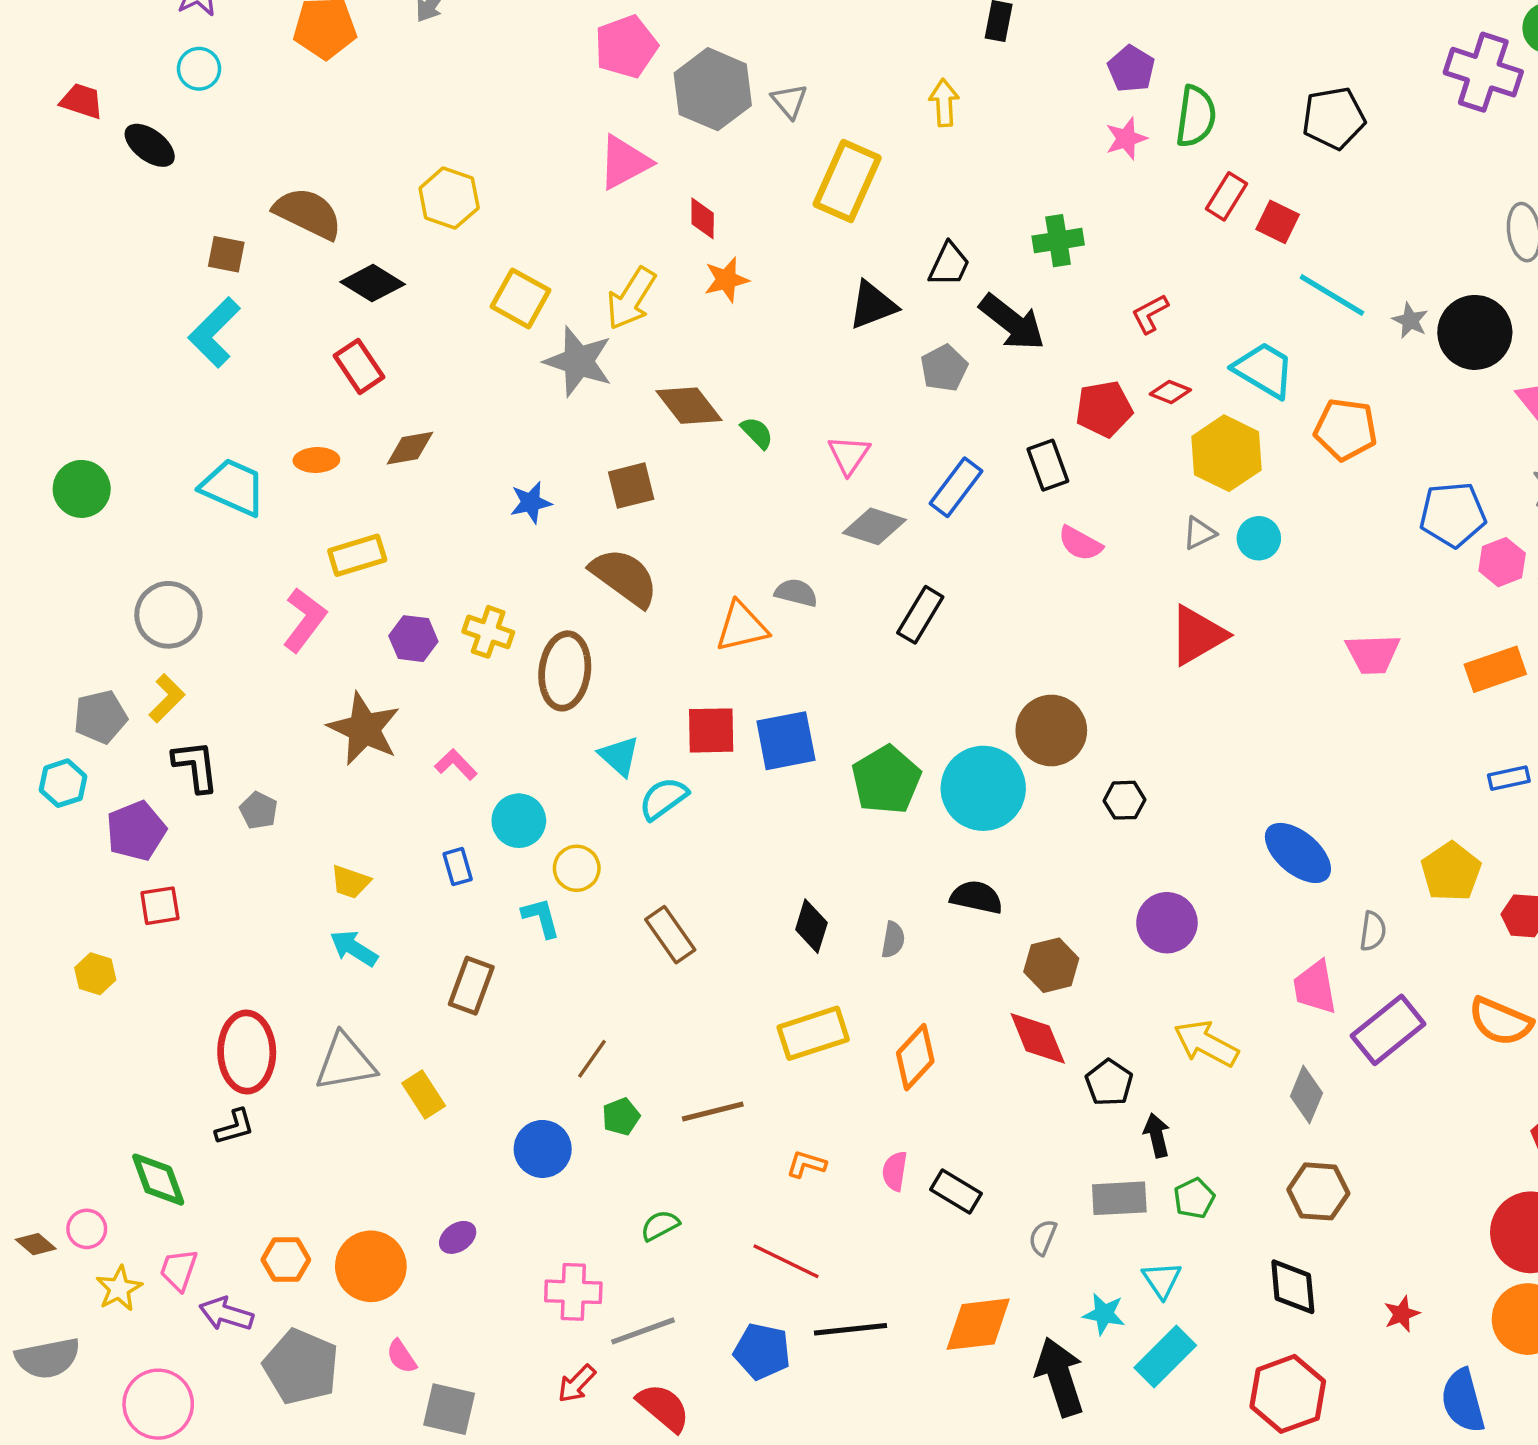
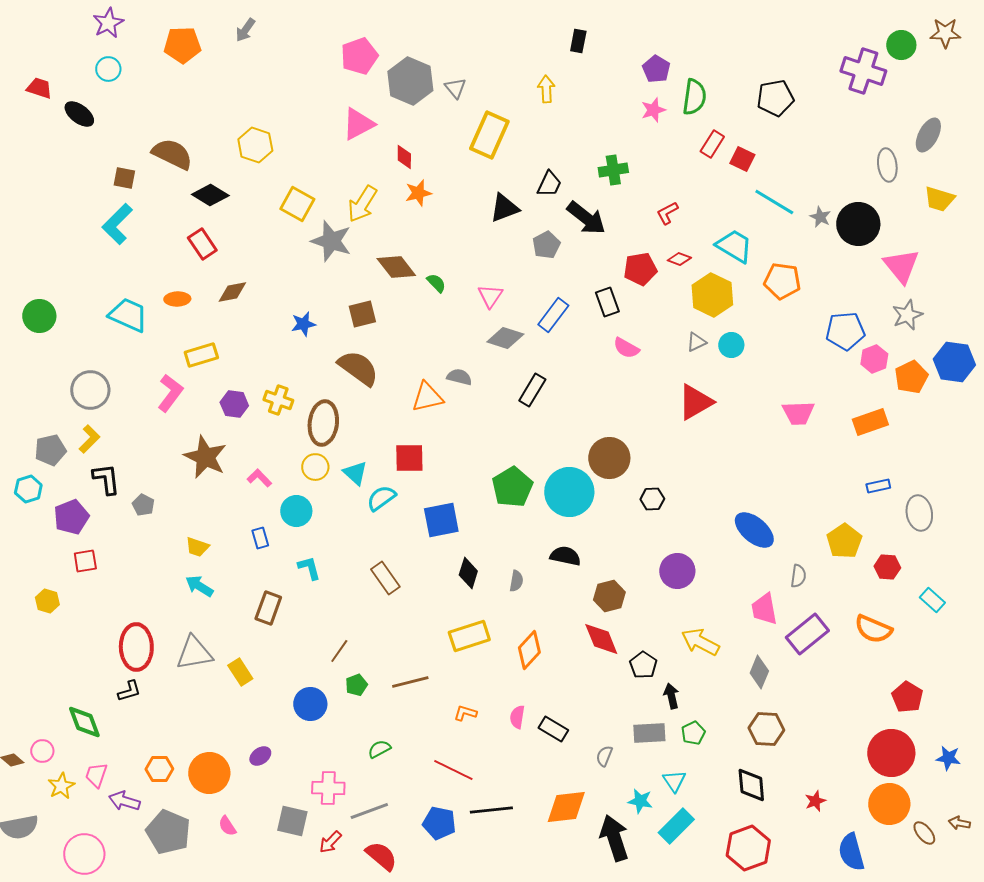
blue square: (786, 741) -> (441, 520), moved
yellow circle: (577, 868) -> (315, 467), moved
gray square: (449, 1409) -> (292, 821), moved

